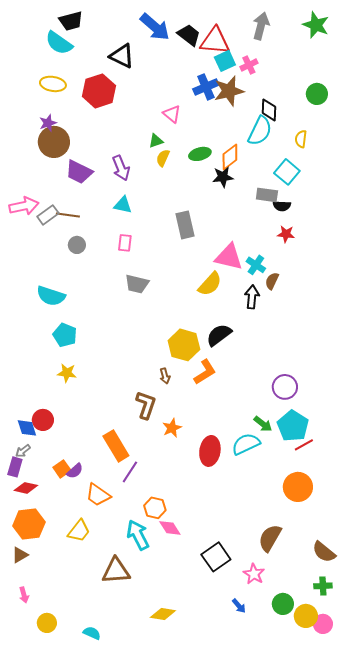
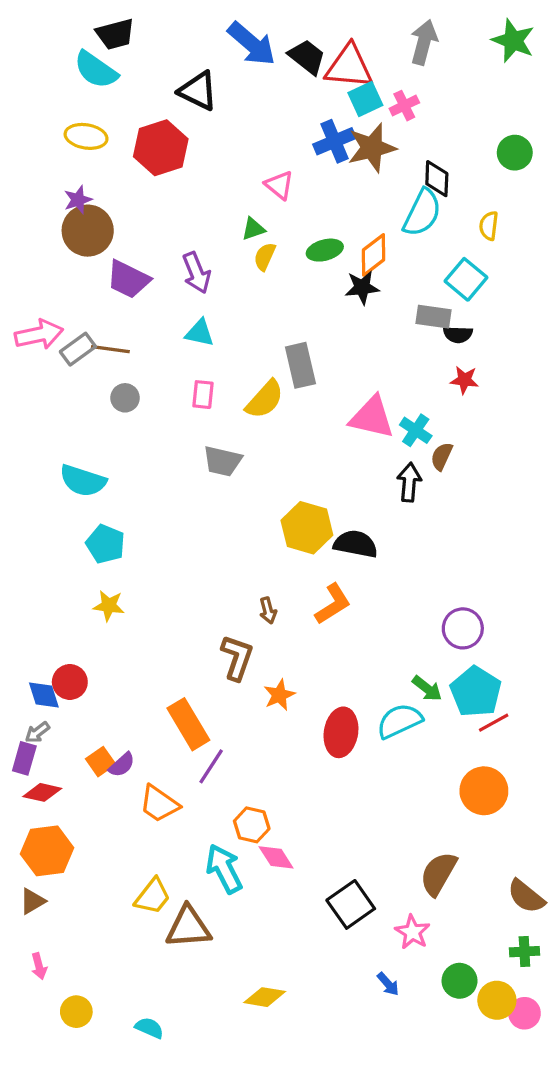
yellow semicircle: (210, 284) -> (265, 399), moved
black semicircle: (219, 335) -> (356, 544), turned 48
yellow hexagon: (184, 345) -> (307, 528), moved
yellow trapezoid: (79, 531) -> (153, 896), moved

